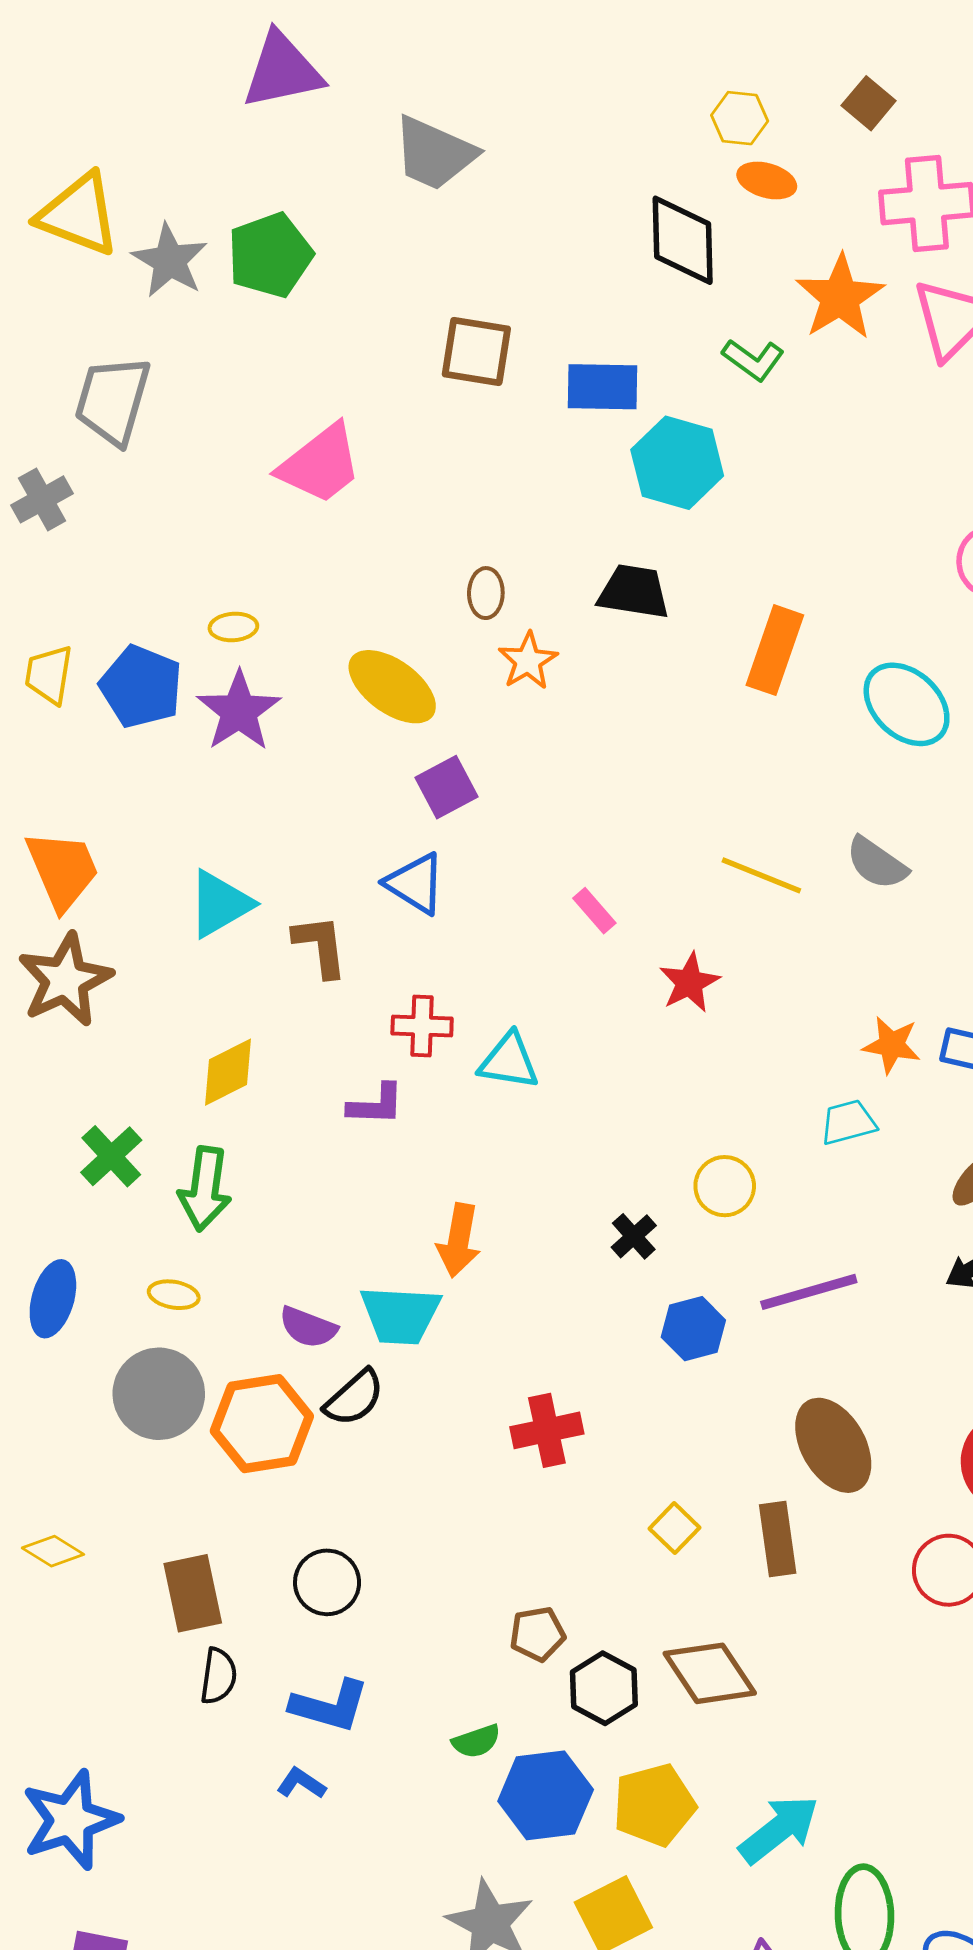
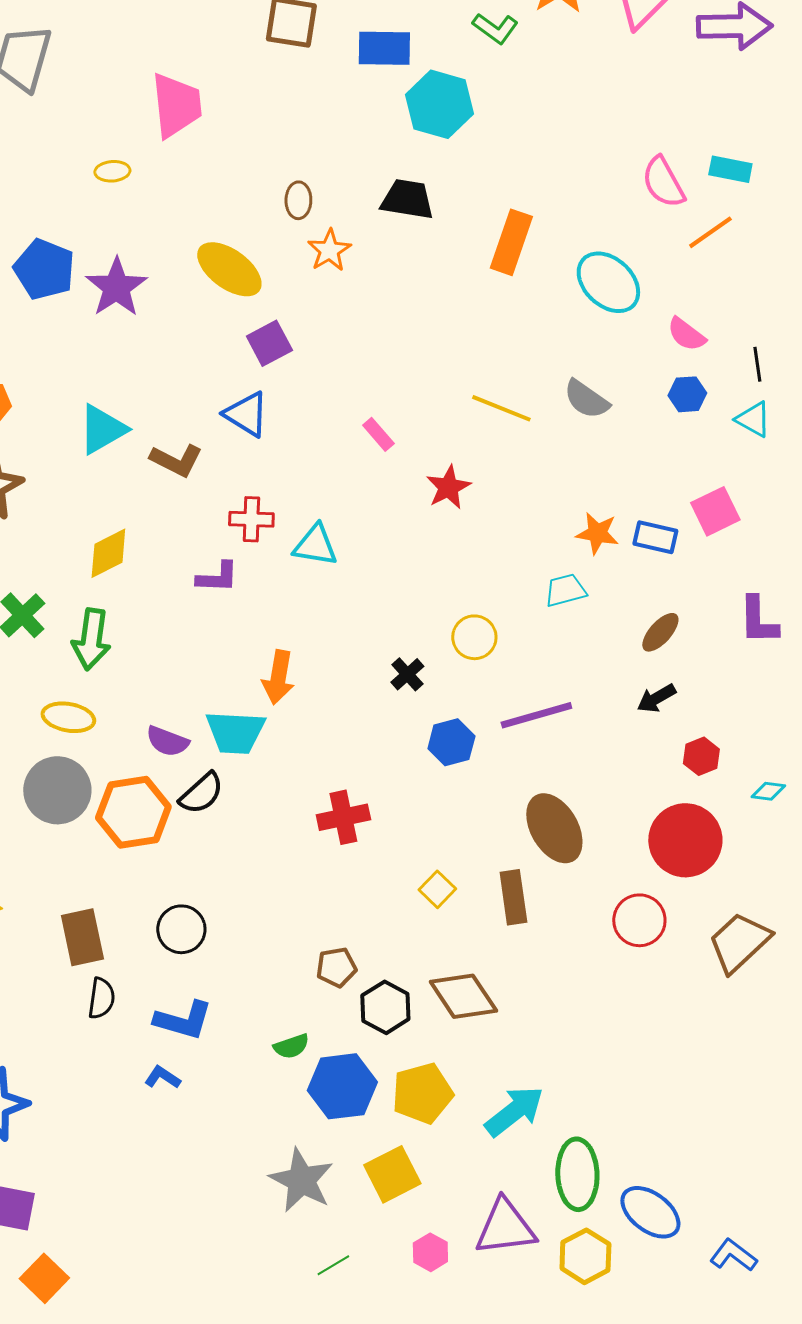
pink trapezoid: (320, 464) -> (176, 105), turned -58
yellow ellipse: (233, 627) -> (112, 171), moved
brown L-shape: (320, 946) -> (176, 460), turned 124
yellow ellipse: (174, 1295) -> (68, 717), size x1.4

